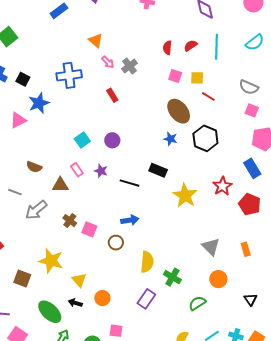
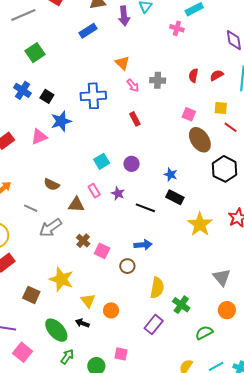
gray cross: (130, 66) -> (158, 80), moved, turned 35
pink square: (175, 76) -> (189, 114), moved
blue star: (170, 139) -> (171, 175), moved
orange circle: (102, 298) -> (111, 310), moved

